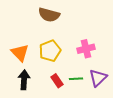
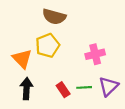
yellow pentagon: (50, 51) -> (48, 45), moved

